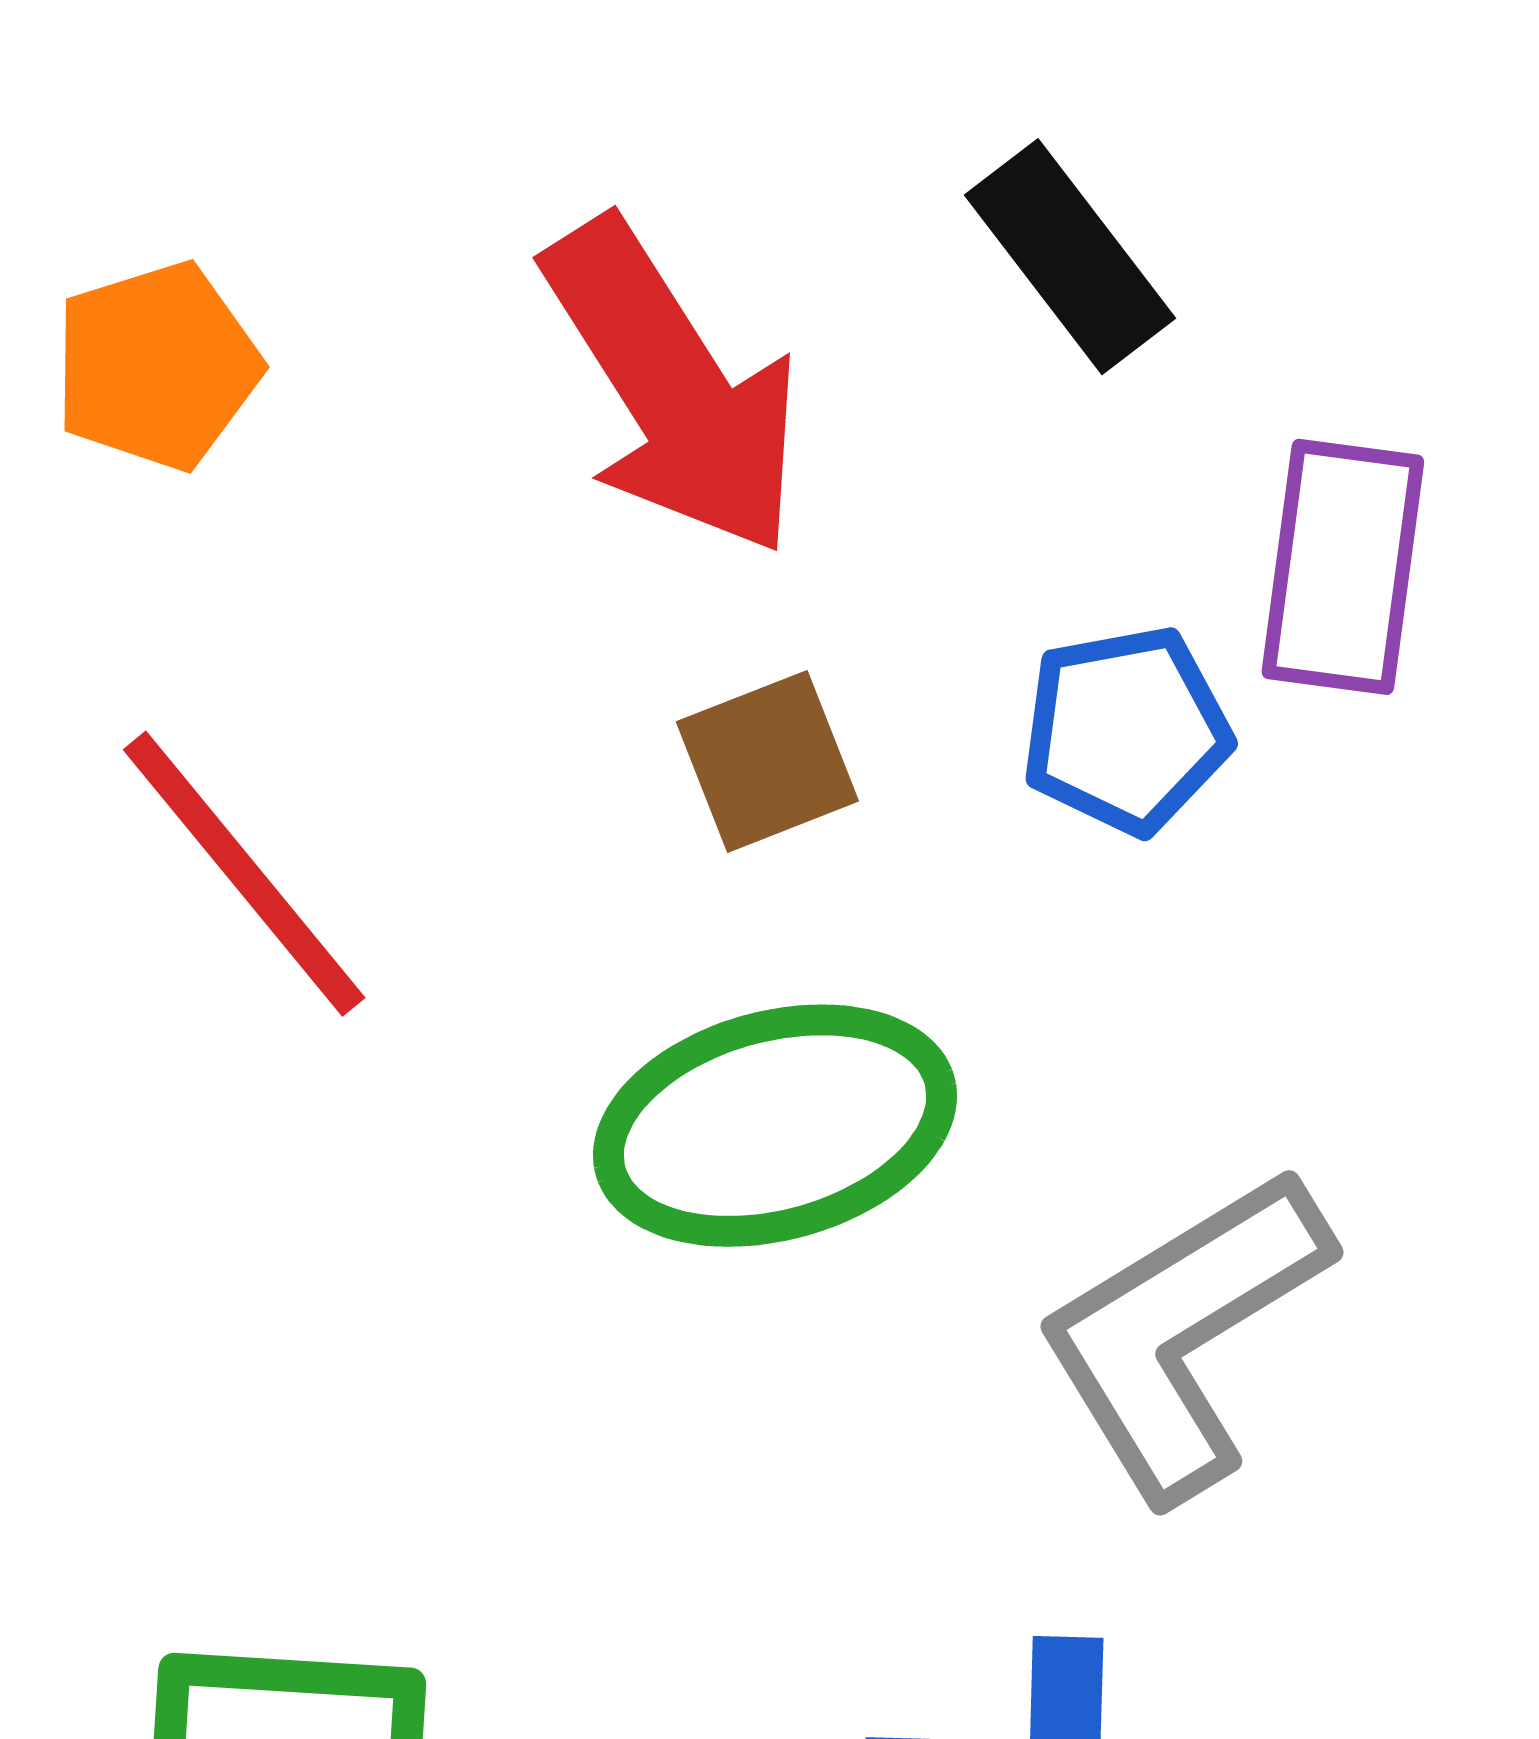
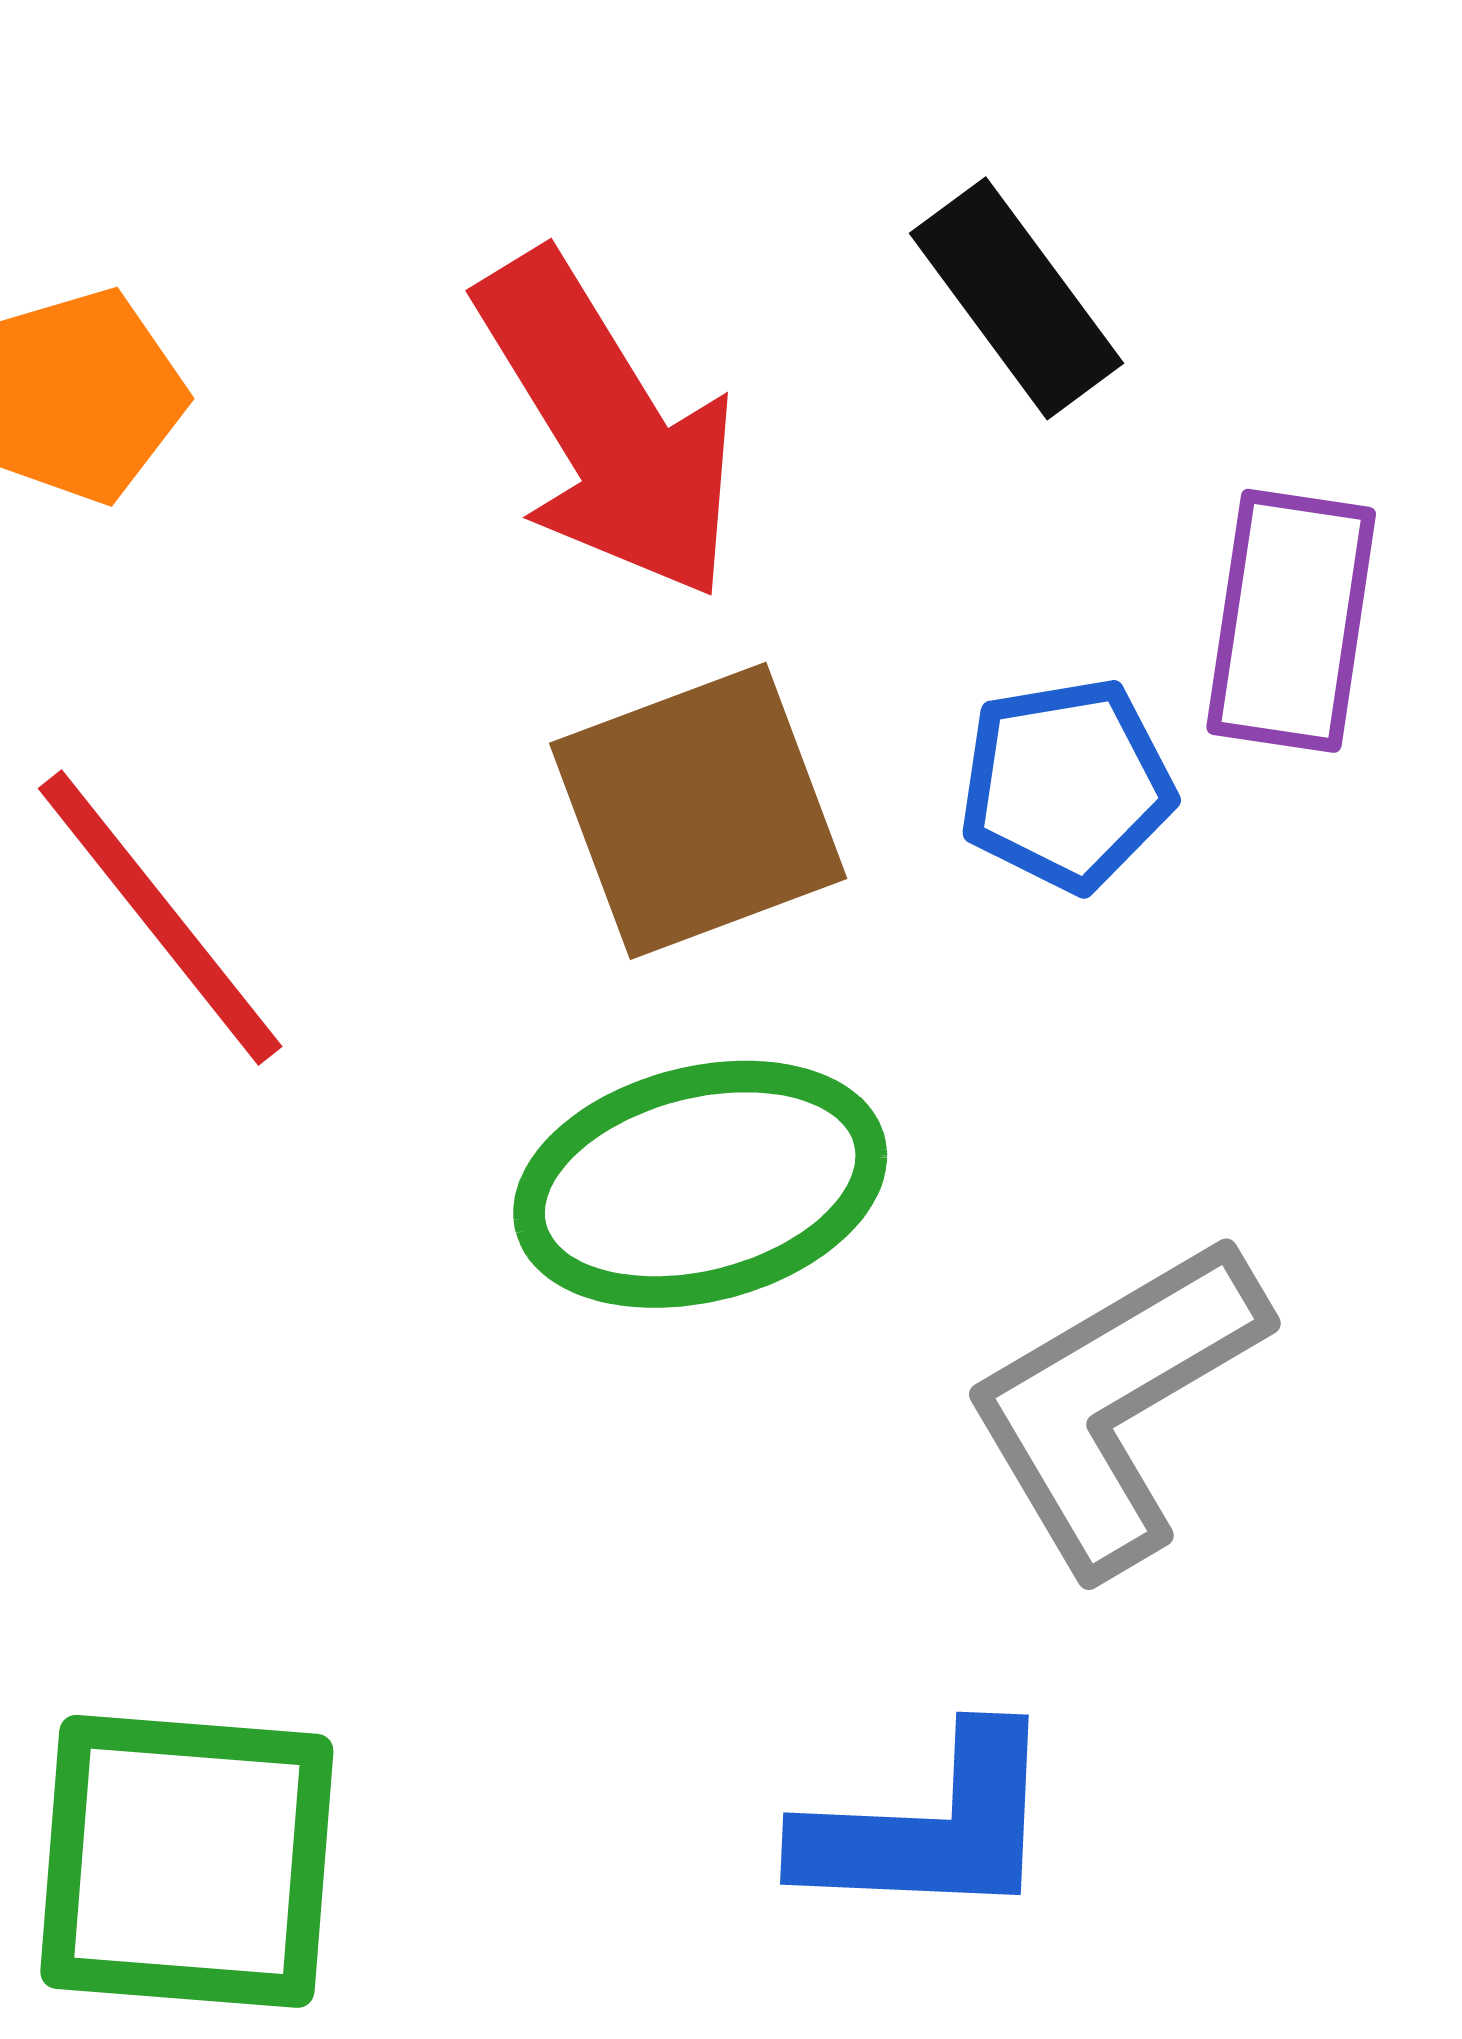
brown square: (767, 761) -> (698, 811), size x1.6

